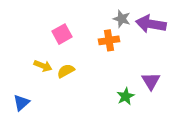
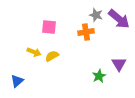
purple arrow: (151, 24) -> (119, 19), turned -150
pink square: (62, 34) -> (49, 27), turned 35

